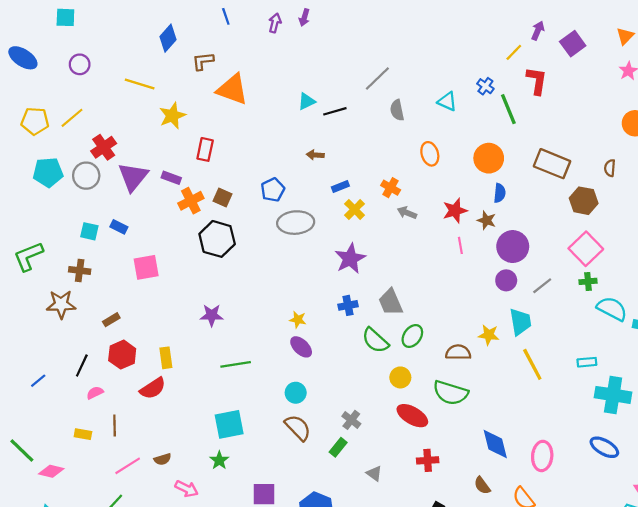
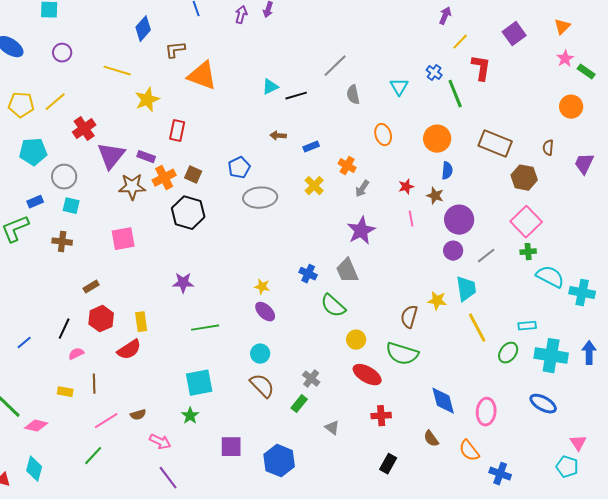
purple arrow: (538, 31) -> (445, 16), moved
cyan triangle: (447, 101) -> (399, 87), turned 36
gray circle: (86, 176) -> (64, 177), moved
blue rectangle: (340, 187) -> (311, 147), moved
red star: (455, 211) -> (406, 187), size x0.7
gray arrow: (407, 213) -> (362, 189), turned -78
blue rectangle: (119, 227) -> (35, 202), moved, turned -49
purple star: (350, 259) -> (361, 231), moved
brown star: (61, 304) -> (132, 187), moved
blue cross: (348, 305) -> (308, 274), turned 36
green ellipse: (412, 336) -> (508, 353), moved
brown semicircle: (458, 352) -> (409, 317), turned -75

